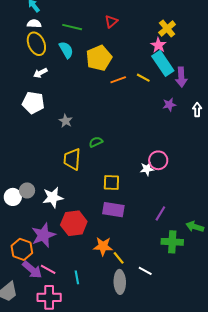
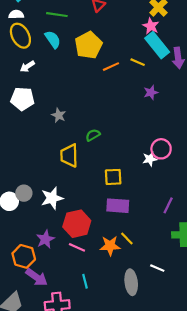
purple star: (169, 105) -> (151, 93), moved
purple star: (43, 235) -> (45, 239), size x0.7
yellow line: (119, 258) -> (127, 238), moved
pink line: (48, 269) -> (77, 247), moved

